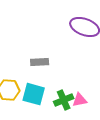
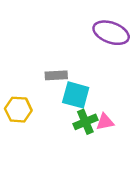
cyan square: (34, 94) -> (76, 95), moved

